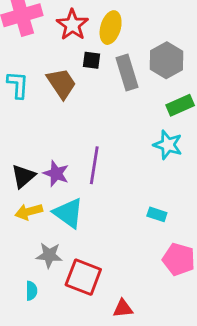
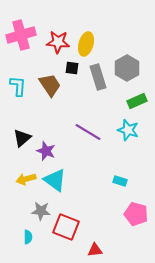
red star: (72, 25) -> (58, 42), turned -30
purple line: (94, 165) -> (88, 132), moved, turned -68
black triangle: (23, 176) -> (22, 138), moved

